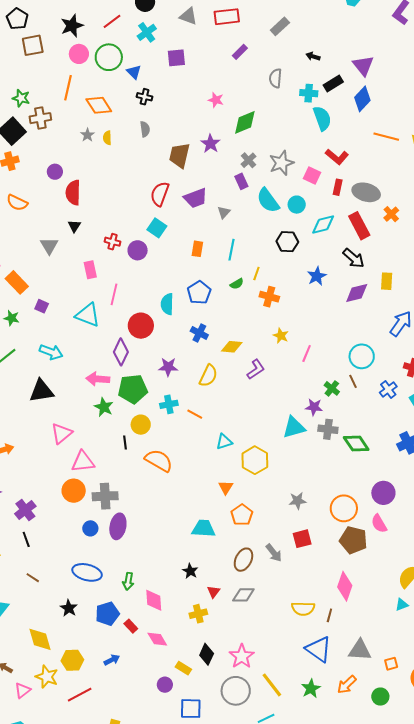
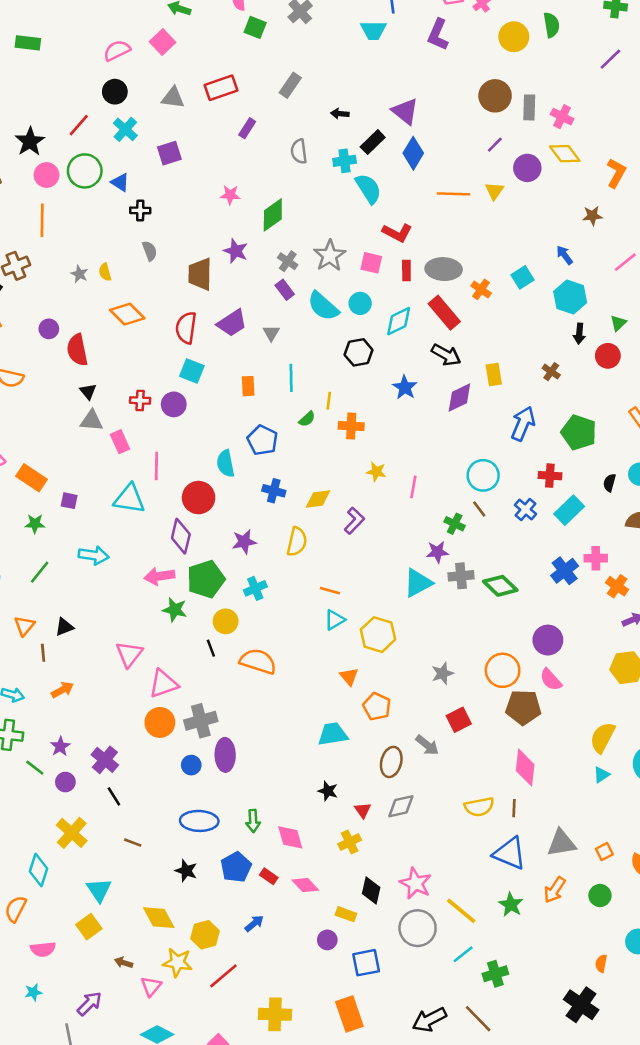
orange diamond: (99, 105) -> (127, 314), moved
gray triangle: (49, 246) -> (91, 421), moved, turned -42
black triangle: (41, 391) -> (64, 627), moved, size x0.6
orange line: (195, 414) -> (330, 591), moved

